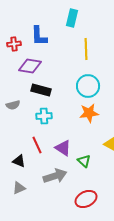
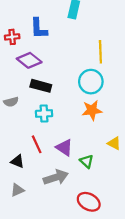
yellow line: (86, 49) -> (100, 52), moved
purple diamond: (30, 66) -> (29, 60), turned 30
red ellipse: (86, 199) -> (89, 202), turned 55

